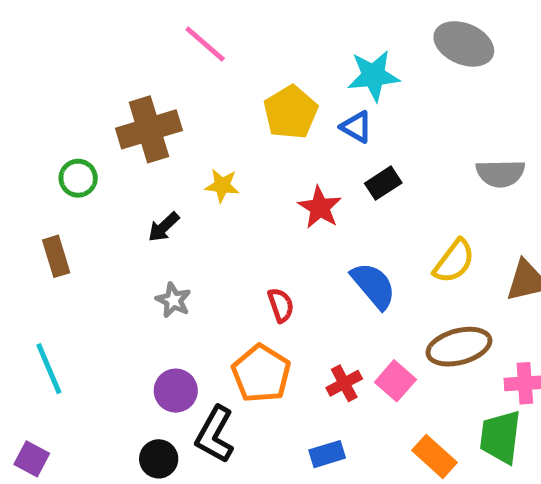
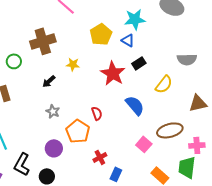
red star: (320, 207) -> (113, 73), size x1.4
yellow semicircle: (454, 261) -> (164, 84), moved
orange pentagon: (261, 373) -> (78, 131), moved
red cross: (344, 383) -> (100, 157), moved
black L-shape: (215, 435) -> (22, 164), moved
blue rectangle: (327, 454) -> (116, 174), turned -48

